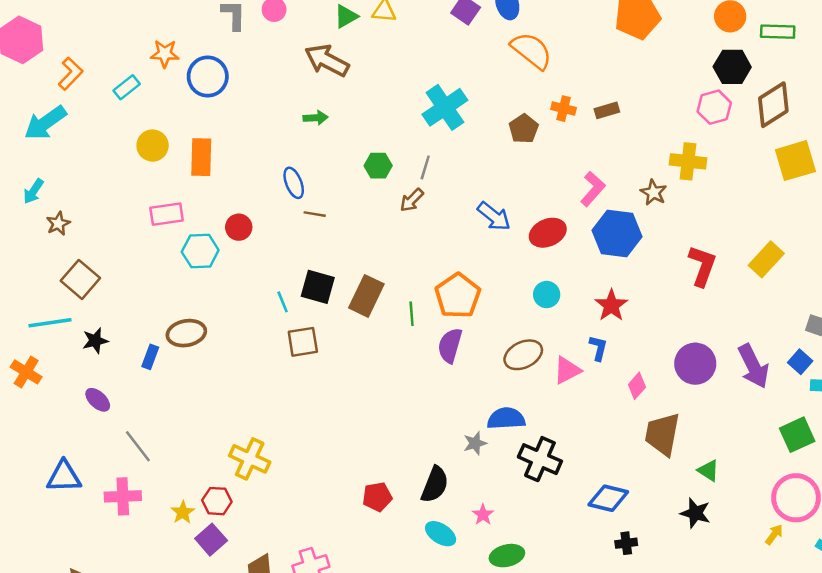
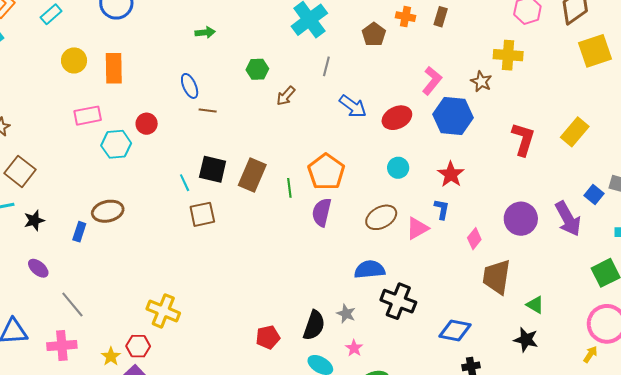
brown rectangle: (607, 110) -> (441, 17), turned -54
gray line: (425, 167) -> (326, 66), moved
blue square: (800, 362) -> (594, 194), moved
gray star: (475, 443) -> (346, 314), moved, turned -30

